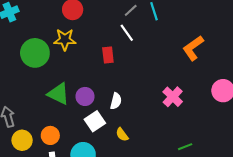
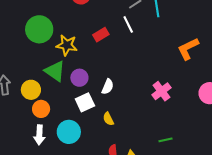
yellow star: (65, 40) -> (67, 45), moved
red rectangle: (108, 55) -> (101, 35), moved, turned 56
yellow circle: (22, 140) -> (31, 90), moved

